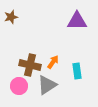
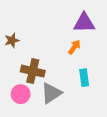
brown star: (11, 17) -> (12, 40), moved
orange arrow: (53, 62) -> (74, 47), moved

